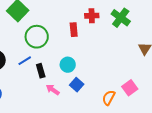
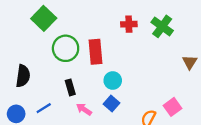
red rectangle: (74, 30) -> (95, 52), moved, size x1.5
blue line: (25, 61) -> (44, 108), moved
cyan circle: (68, 65) -> (113, 81), moved

